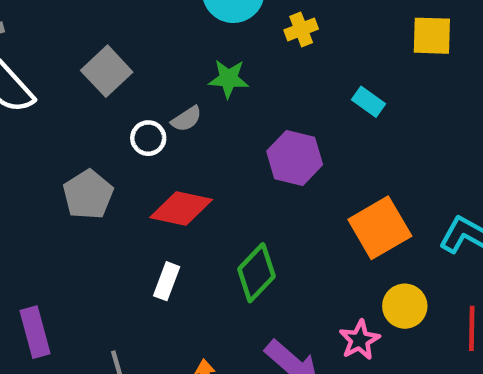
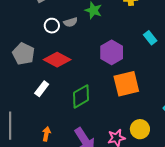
gray pentagon: (88, 195) -> (24, 54), moved, turned -30
orange square: (380, 228) -> (126, 84), moved

